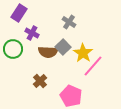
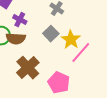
brown semicircle: (48, 52) -> (16, 39), moved
brown cross: (40, 81) -> (28, 68), size x1.6

